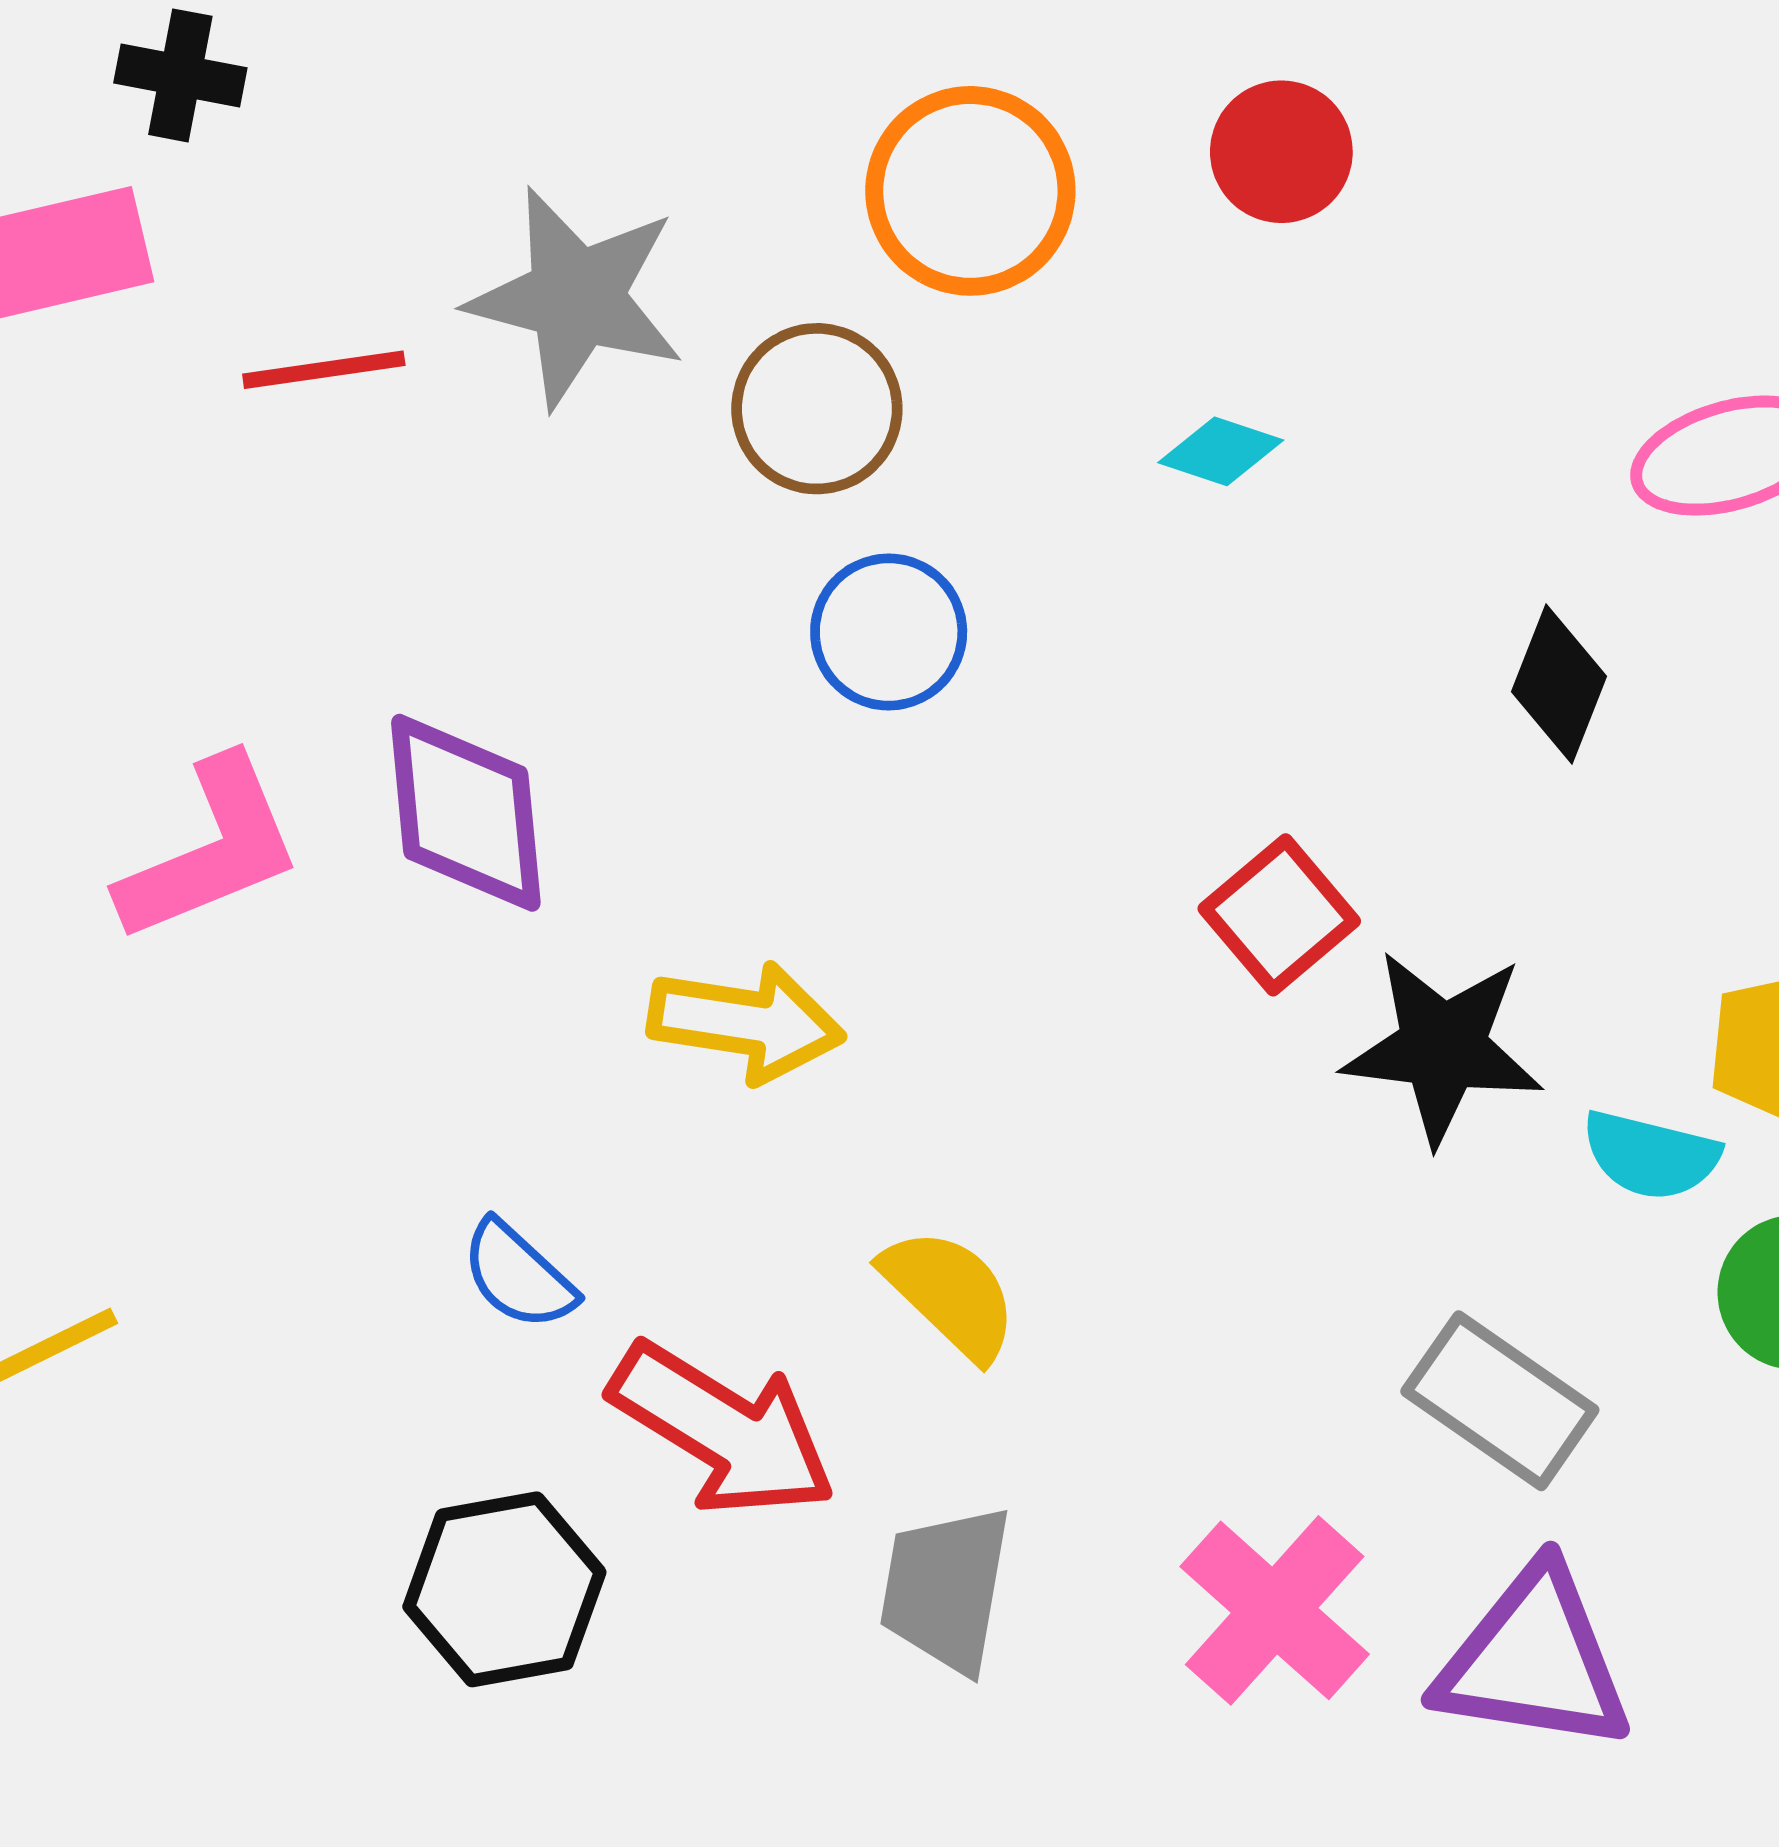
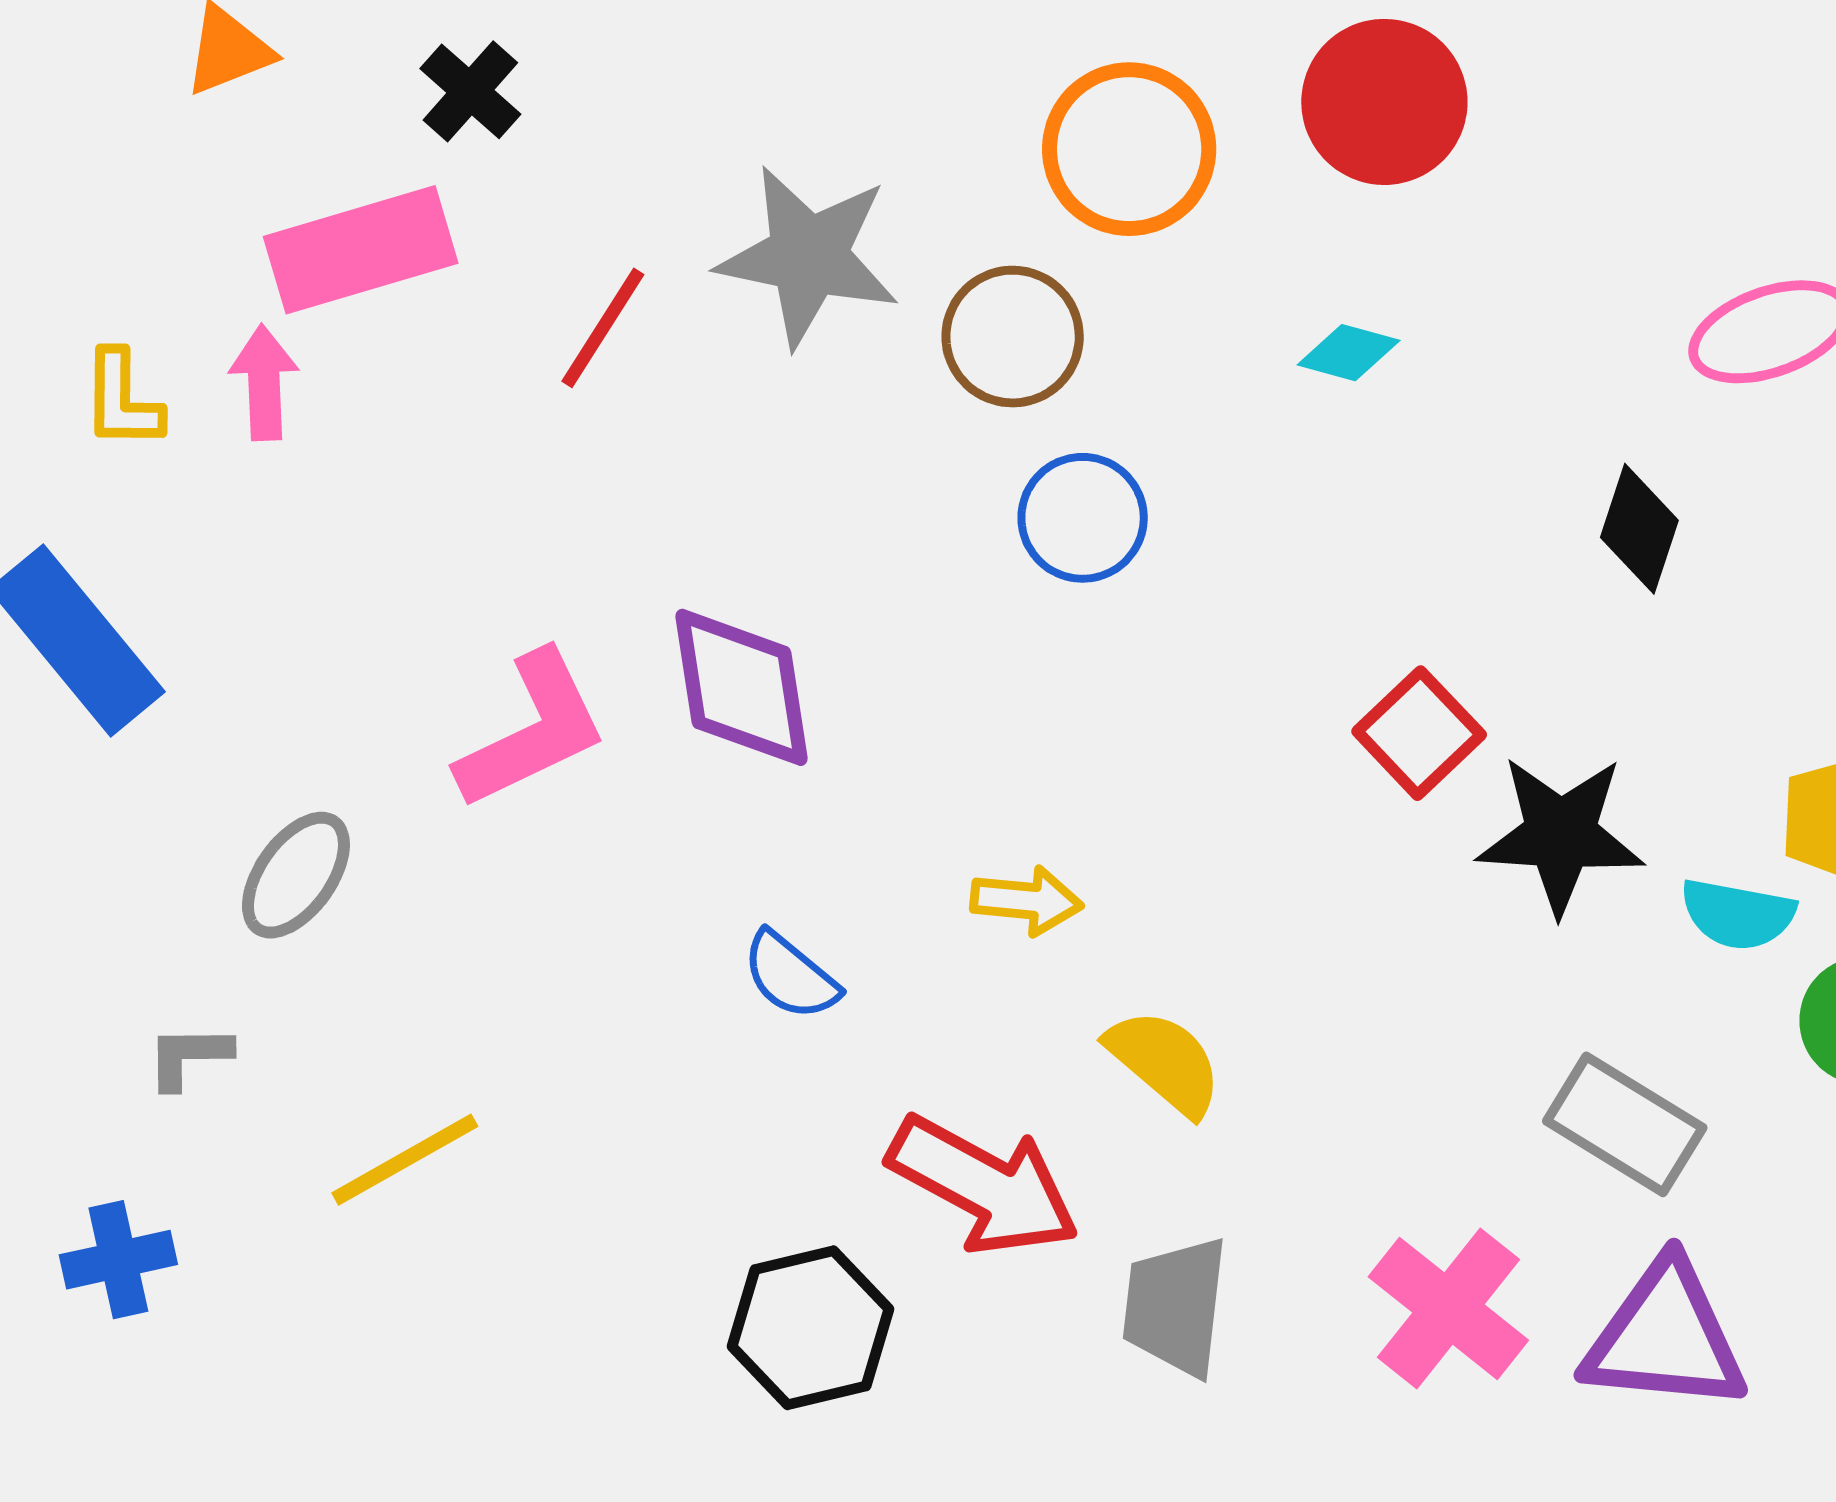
black cross: (180, 75) -> (470, 91), turned 34
red circle: (1281, 152) -> (1384, 102), size x1.4
red line: (324, 370) -> (603, 328), turned -46
yellow arrow: (746, 1022) -> (1027, 901), moved, size x0.7
blue semicircle: (518, 1275) -> (791, 976), moved

